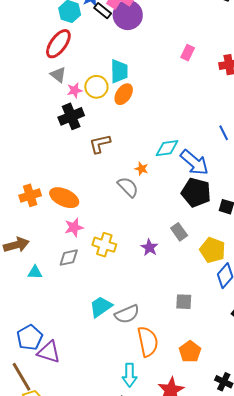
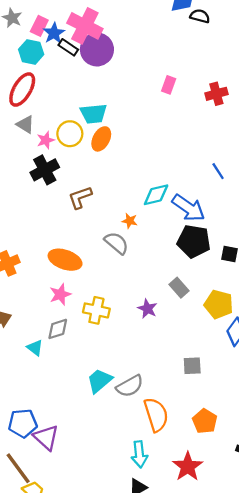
cyan trapezoid: (119, 71) -> (94, 114), turned 90
orange ellipse: (64, 198) -> (65, 260), moved
cyan triangle: (35, 272) -> (35, 348), moved, turned 42
blue pentagon: (30, 338) -> (23, 423), turned 30
purple triangle: (49, 352) -> (46, 437), turned 30

